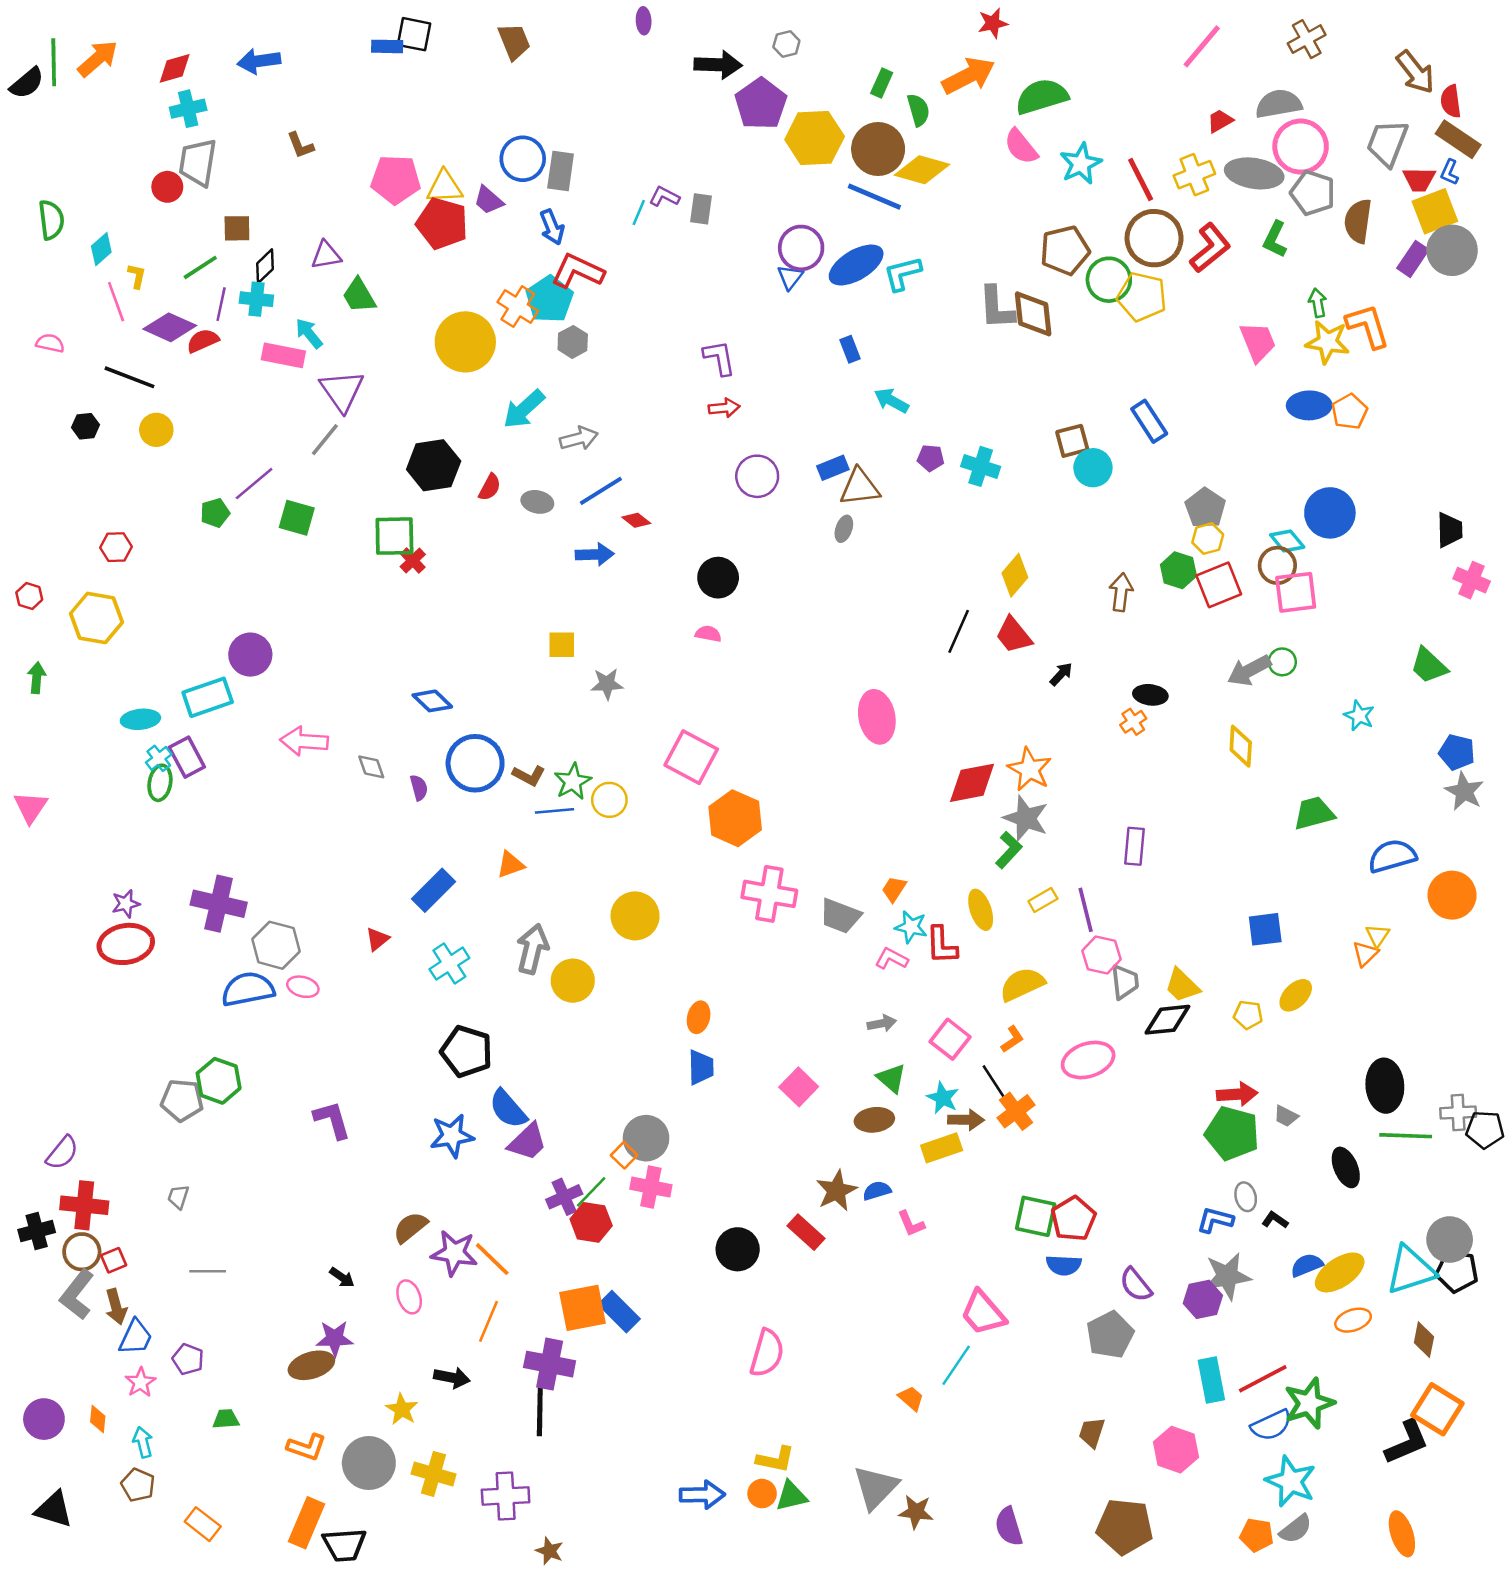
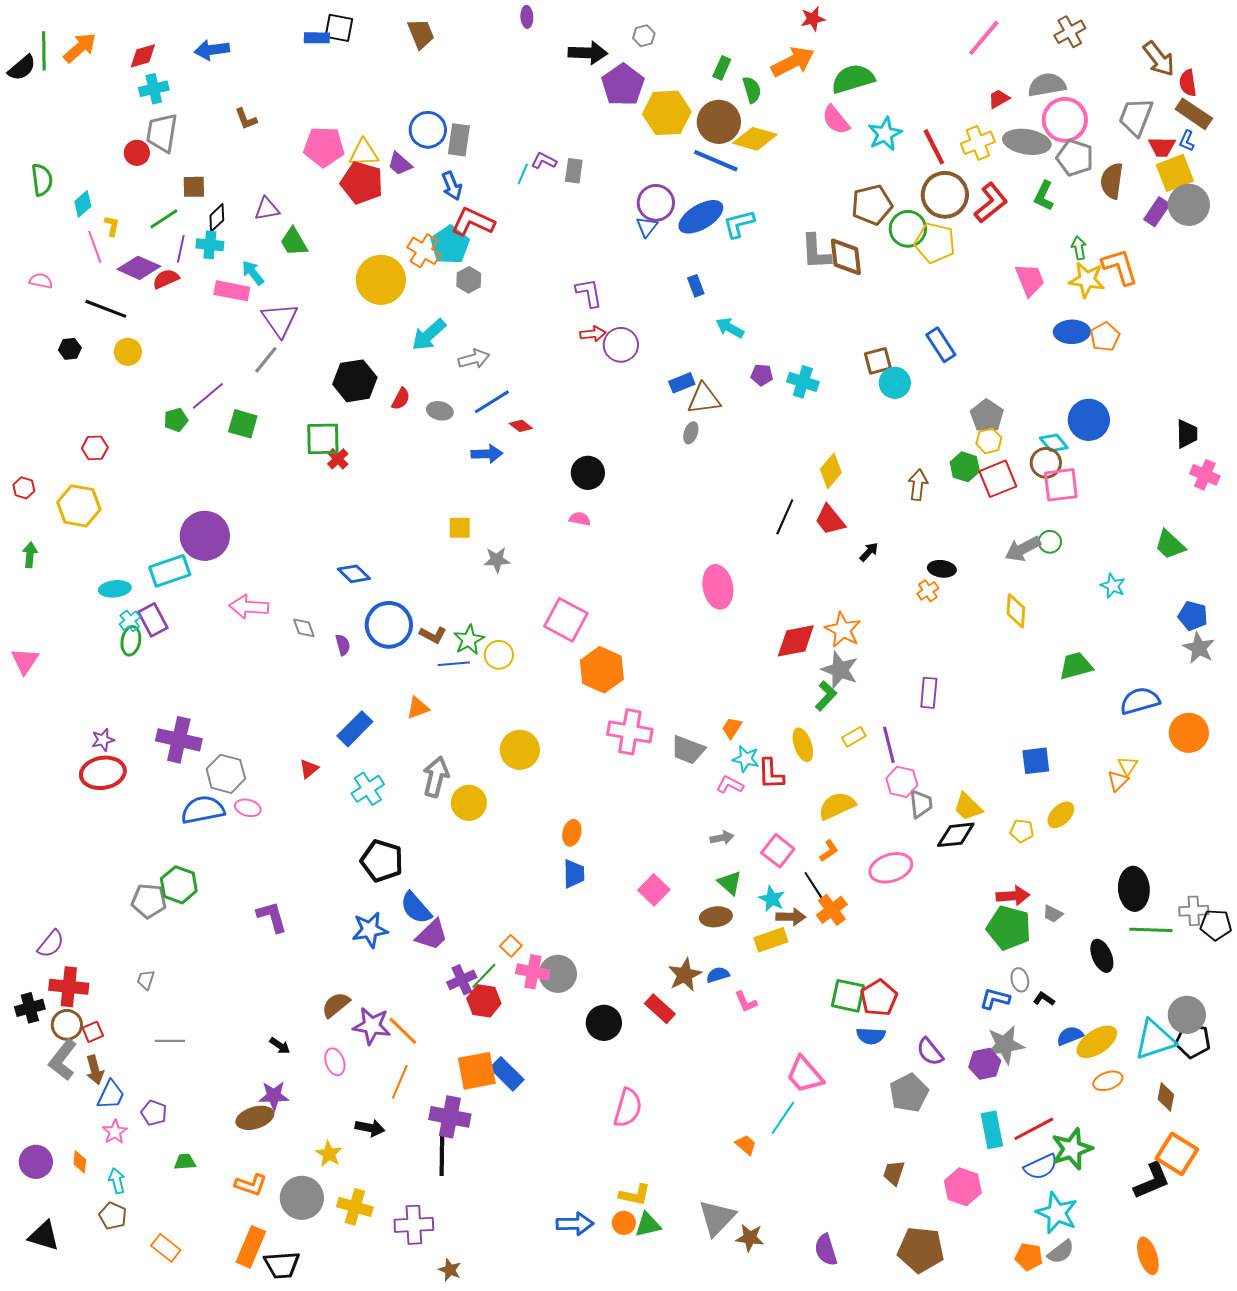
purple circle: (757, 476) -> (621, 345), moved
purple circle: (250, 655) -> (205, 536), size x1.4
gray circle: (646, 1138) -> (558, 974), moved

